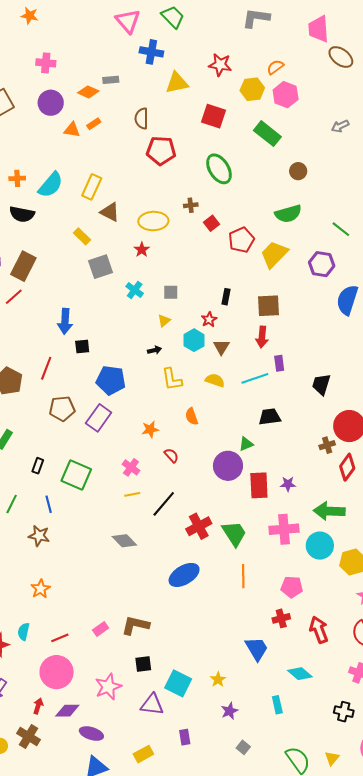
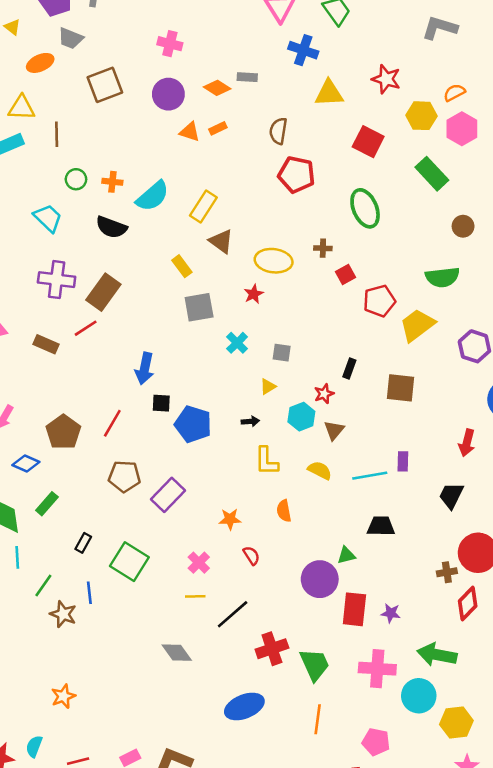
red arrow: (262, 337) -> (467, 443), moved
blue pentagon: (111, 380) -> (193, 424), moved
brown star: (39, 536) -> (63, 614), moved

